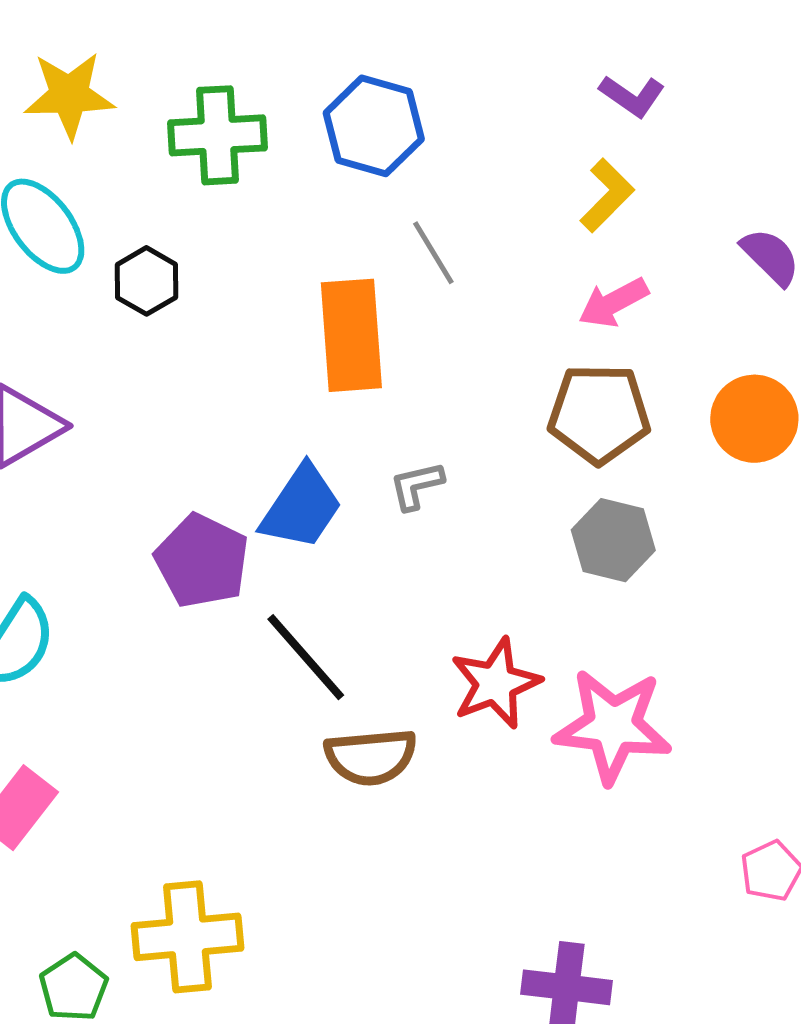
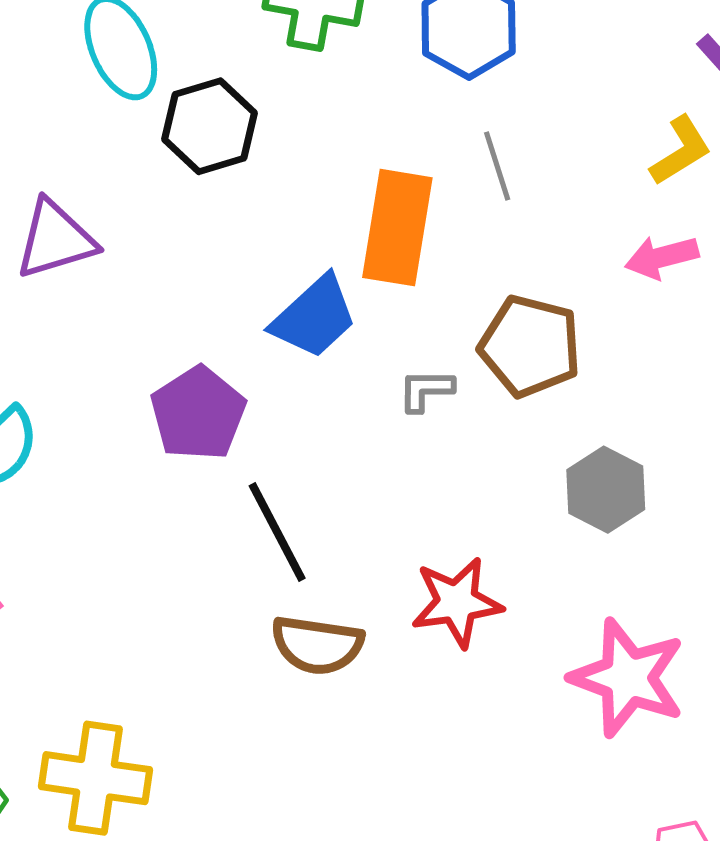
black hexagon: (147, 281) -> (210, 126), size x1.4
brown pentagon: (599, 414) -> (530, 346), moved
blue trapezoid: (301, 507) -> (314, 317), moved
pink star: (613, 726) -> (628, 678), moved

